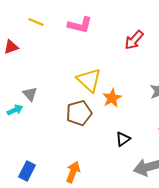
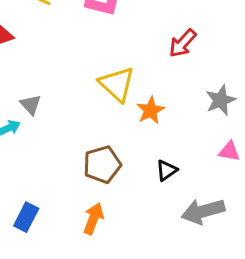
red arrow: (134, 40) -> (183, 43), moved
brown pentagon: (79, 113) -> (102, 164), moved

